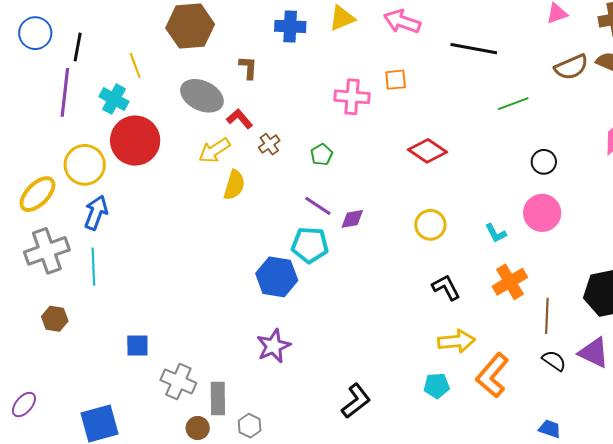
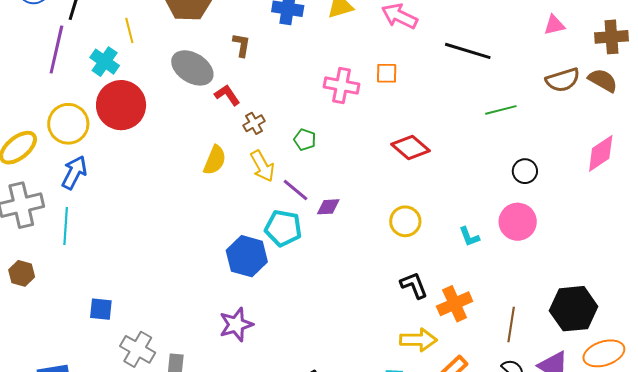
yellow arrow: (214, 150) -> (262, 166), moved, turned -92
green pentagon: (322, 155) -> (305, 140), turned -30
orange cross: (510, 282) -> (455, 304), moved

